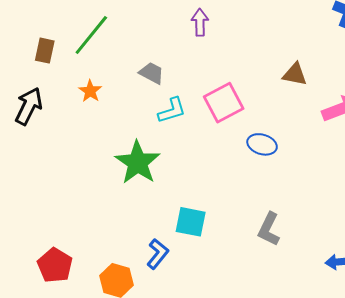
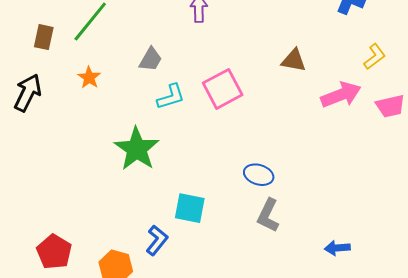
gray trapezoid: (152, 73) -> (151, 59), turned 92
blue ellipse: (262, 144) -> (259, 175), moved

